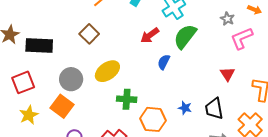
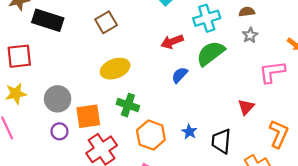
gray star: (227, 19) -> (250, 35), moved
gray circle: (71, 79) -> (58, 99), moved
orange square: (62, 106) -> (88, 116), moved, turned 30

